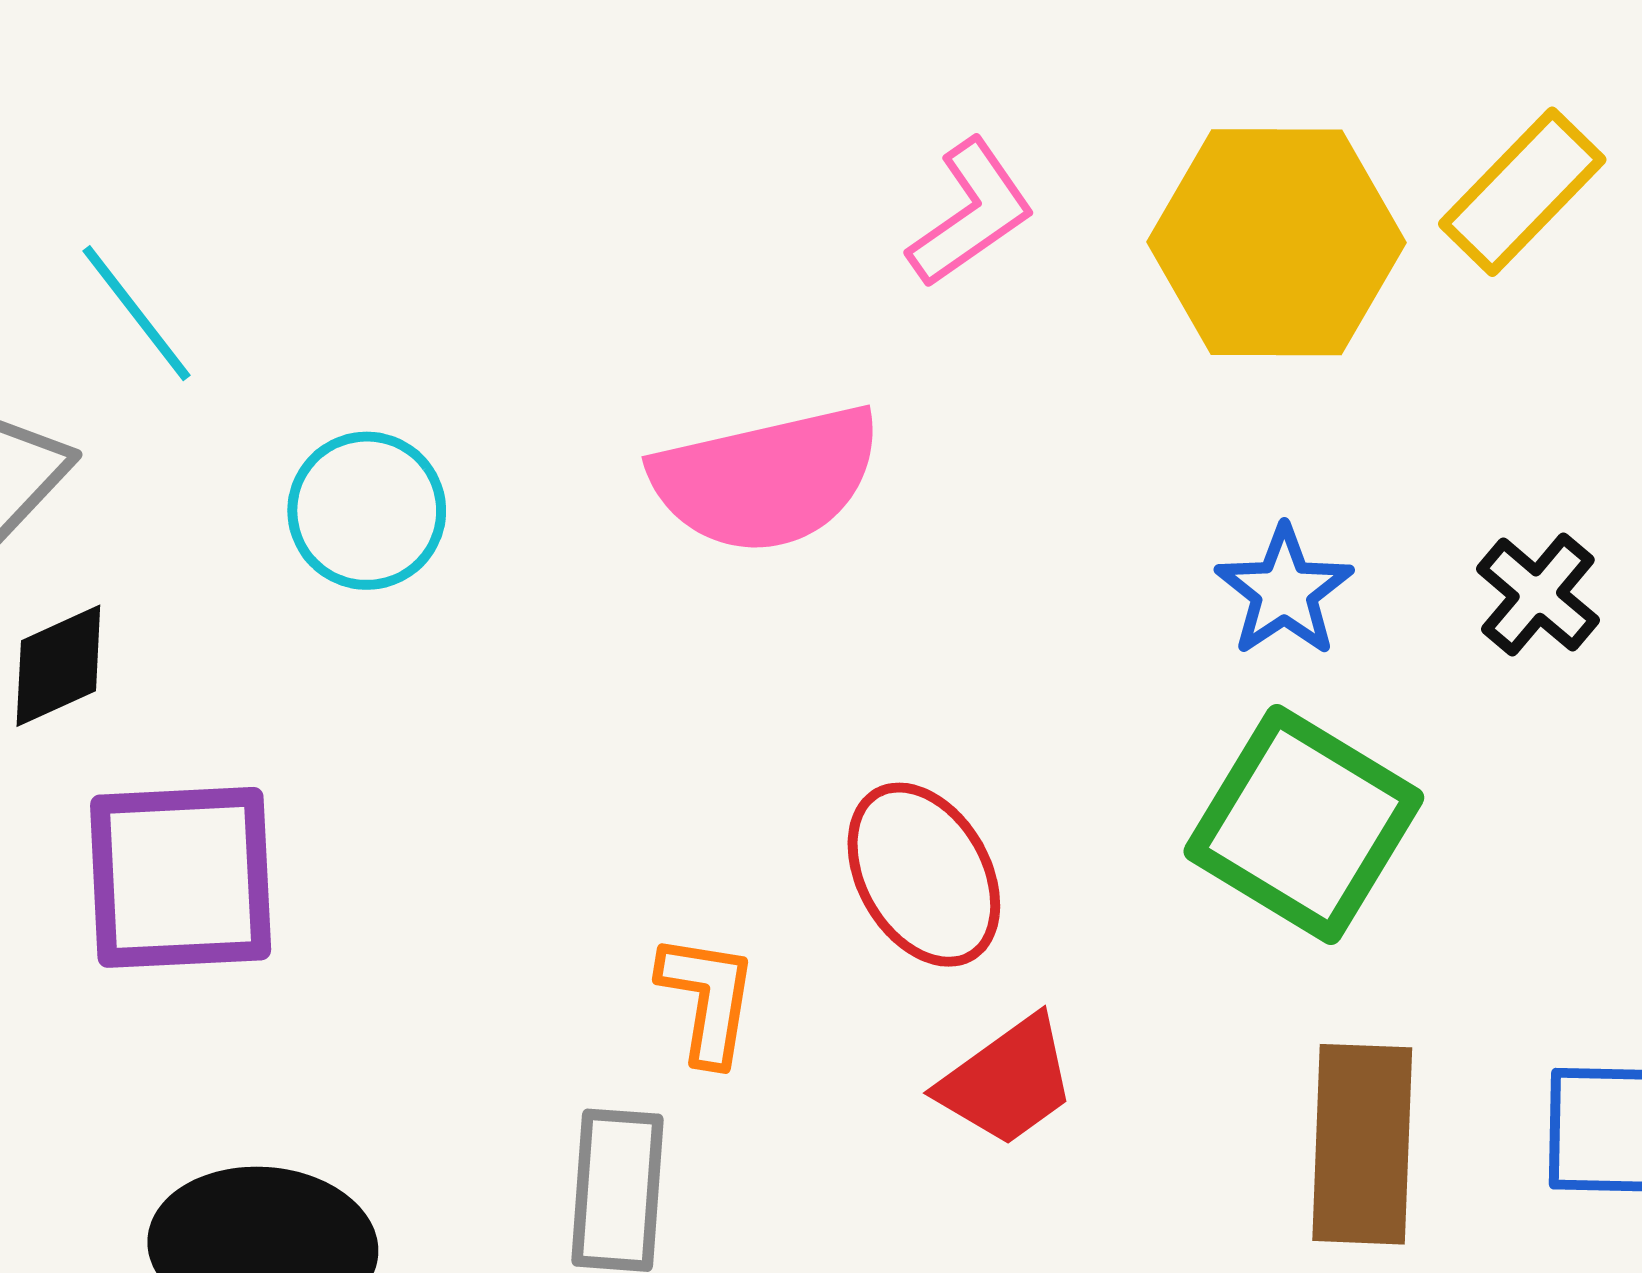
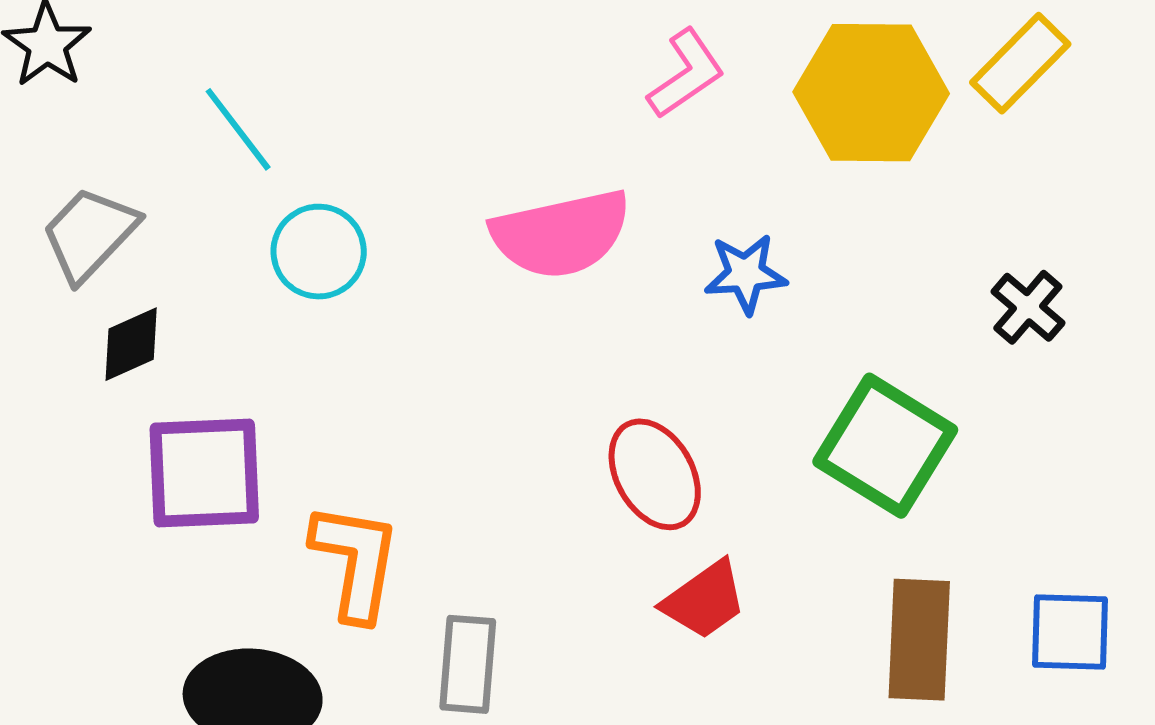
cyan line: (136, 313) -> (238, 129), moved
blue star: (1284, 591) -> (746, 274), moved, turned 30
orange L-shape: (707, 999) -> (356, 562), moved, size x1.5

